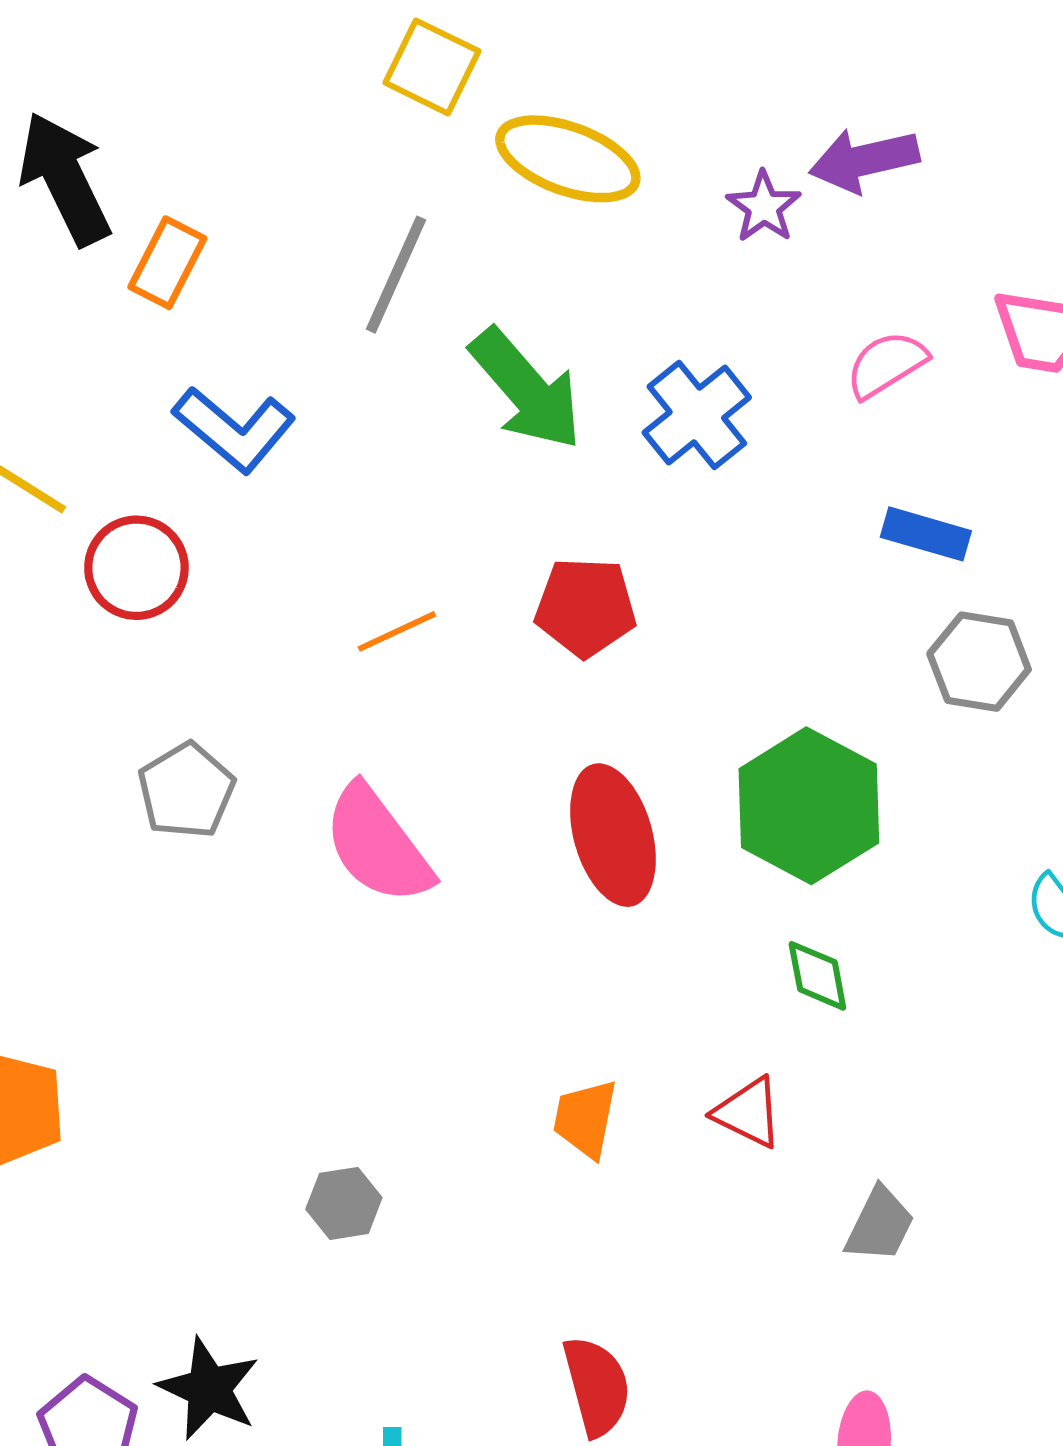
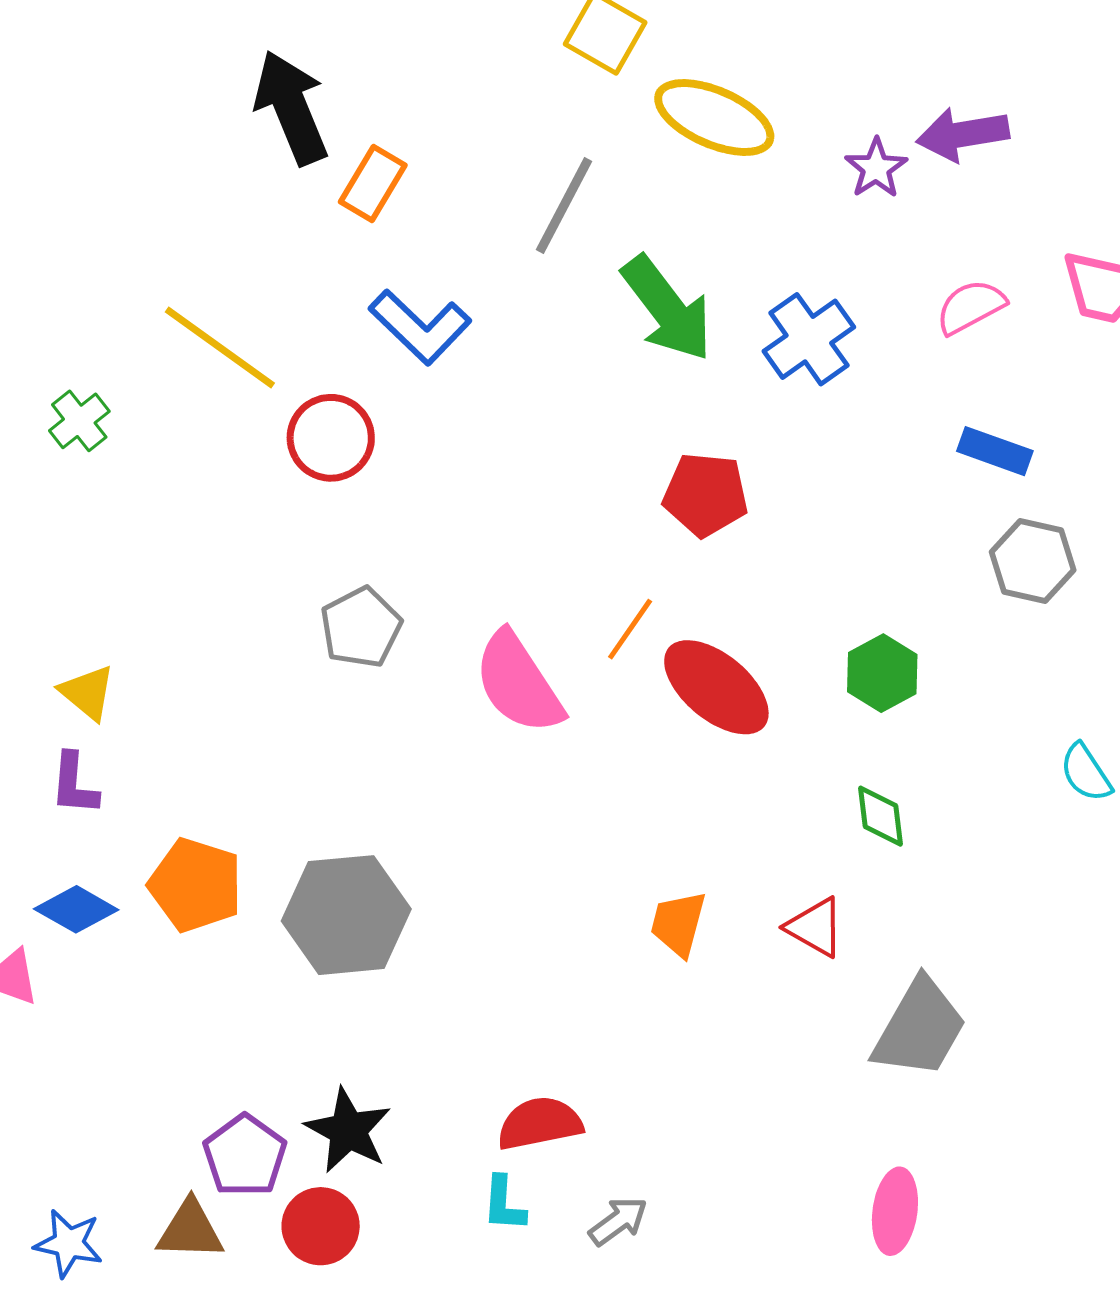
orange line: (397, 631) -> (630, 629), moved, turned -34
green hexagon: (809, 806) -> (882, 673), size x0.6
red ellipse: (613, 835) -> (716, 687), turned -38
gray hexagon: (344, 1203) -> (346, 915), moved, size x2.0
gray trapezoid: (880, 1225) -> (920, 1028), size x1.6
red semicircle: (597, 1386) -> (540, 1123), moved, turned -90

